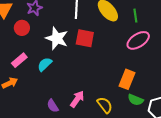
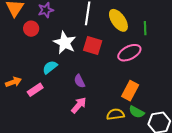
pink ellipse: (138, 40) -> (129, 53), moved
pink rectangle: (19, 60) -> (35, 90), moved
yellow semicircle: (105, 105) -> (115, 114), moved, turned -66
purple semicircle: (53, 106) -> (79, 81), moved

